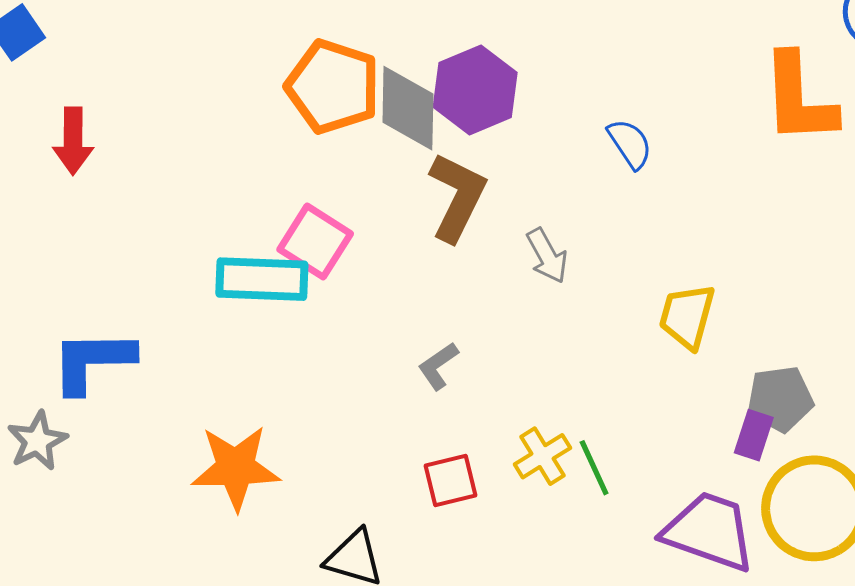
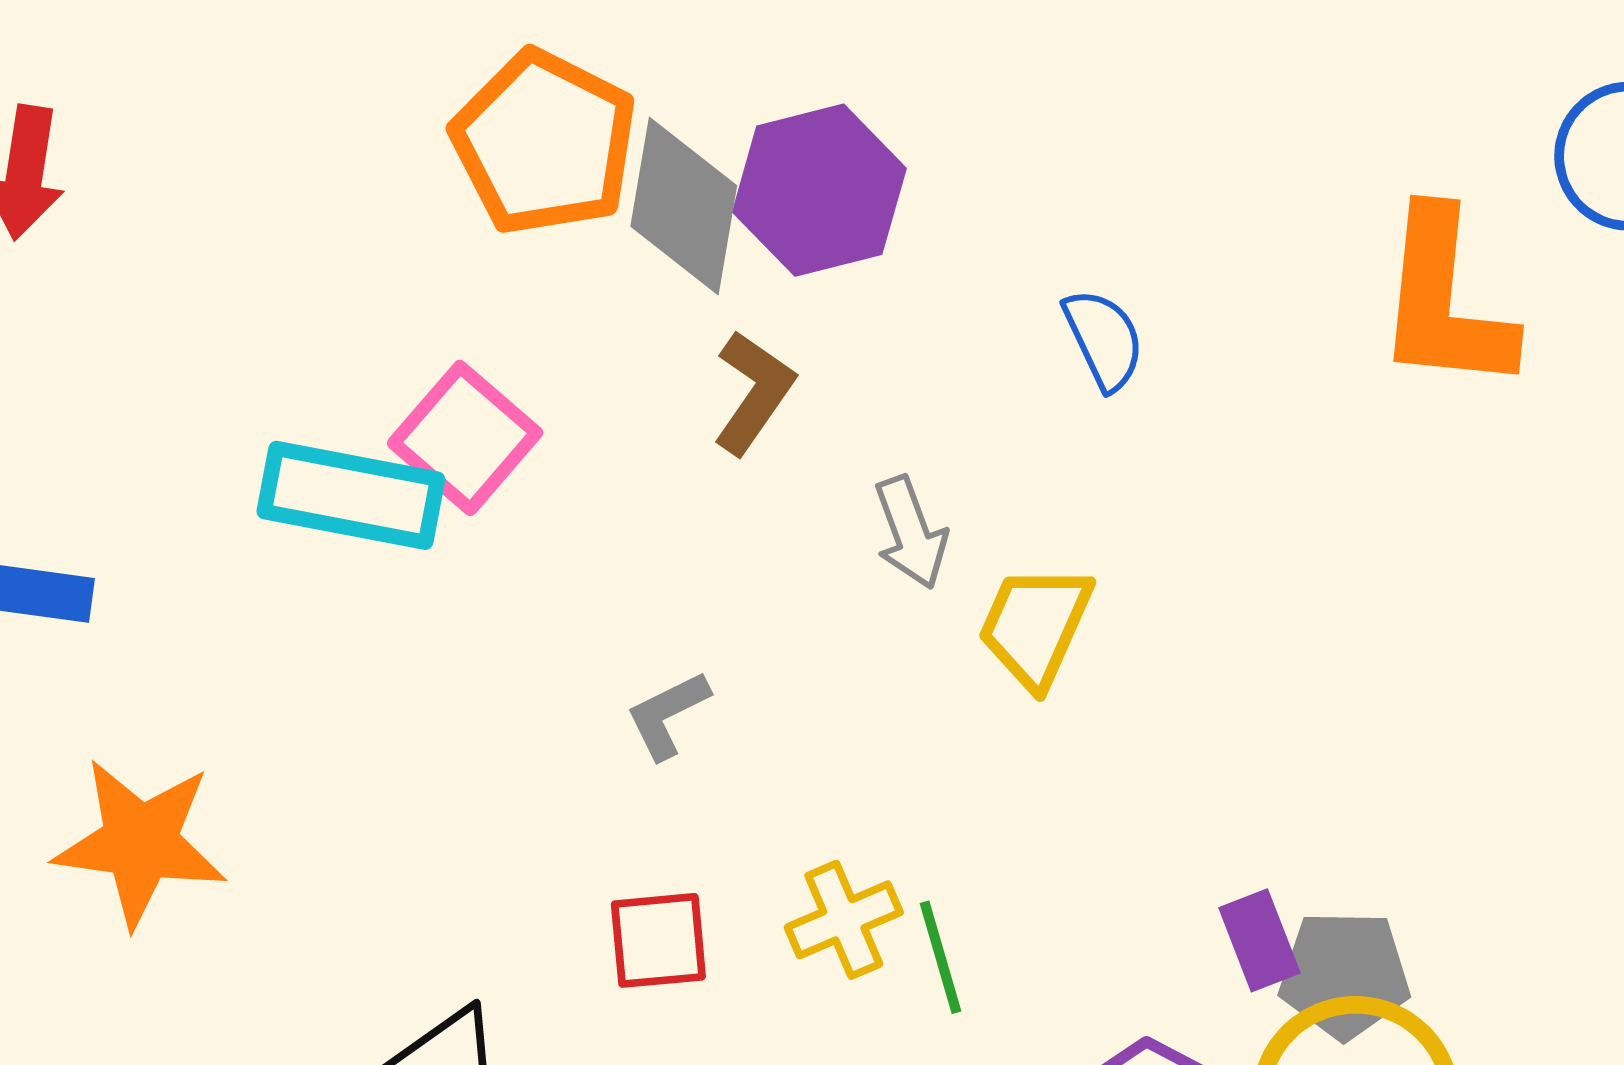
brown L-shape: (457, 197) -> (753, 392), size x0.7
yellow trapezoid: (687, 316) -> (1035, 626), moved
gray pentagon: (780, 399) -> (1345, 975), moved
purple rectangle: (754, 435) -> (1259, 940), turned -48
orange star: (236, 468) -> (140, 842), moved

